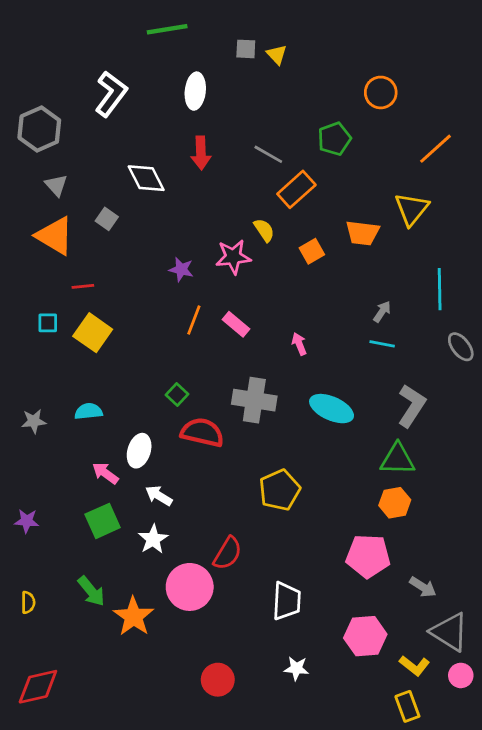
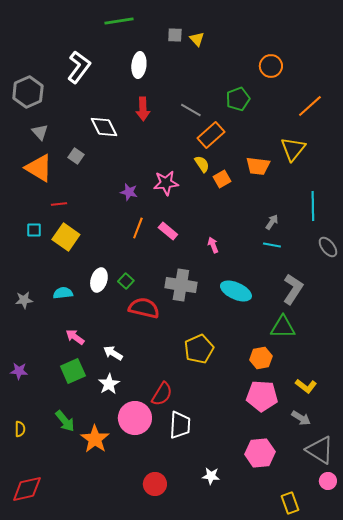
yellow semicircle: (264, 230) -> (202, 164), moved
white ellipse: (139, 451) -> (99, 280), moved
orange hexagon: (395, 503) -> (261, 358), moved
white trapezoid: (287, 601) -> (180, 425), moved
yellow L-shape: (414, 666) -> (306, 386), moved

